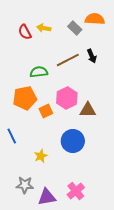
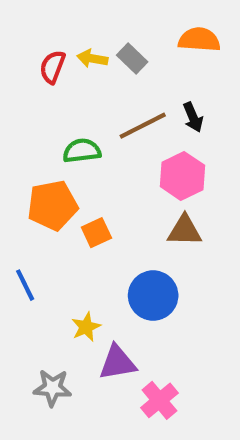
gray rectangle: (75, 28) -> (132, 59), moved
red semicircle: (25, 32) -> (52, 67), turned 49
pink hexagon: (67, 98) -> (182, 176), moved
purple triangle: (47, 197) -> (117, 363), moved

